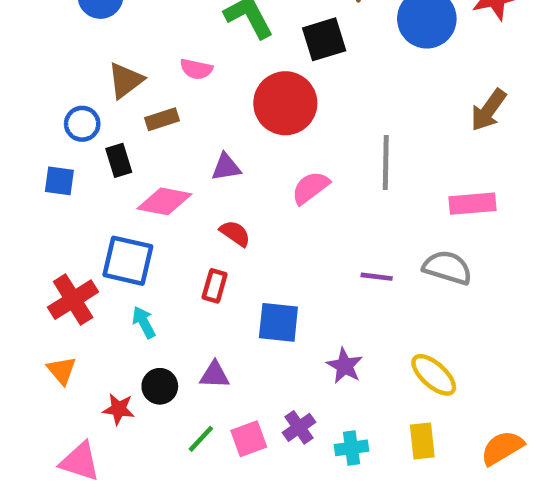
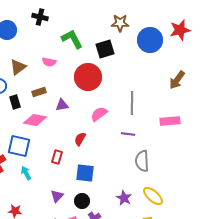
brown rectangle: (162, 119) -> (39, 92), moved
red semicircle: (235, 233) -> (80, 139), moved, turned -96
gray semicircle: (447, 268) -> (142, 161), moved, turned -110
purple line: (377, 277) -> (128, 134), moved
purple star: (345, 366) -> (124, 198), moved
purple triangle: (215, 375) -> (57, 196), turned -48
black circle: (160, 386) -> (82, 201), moved

